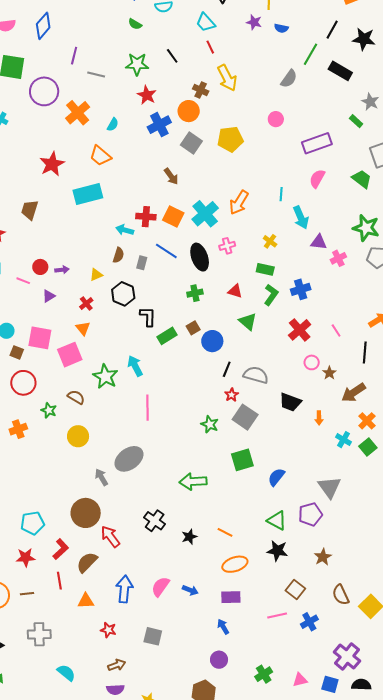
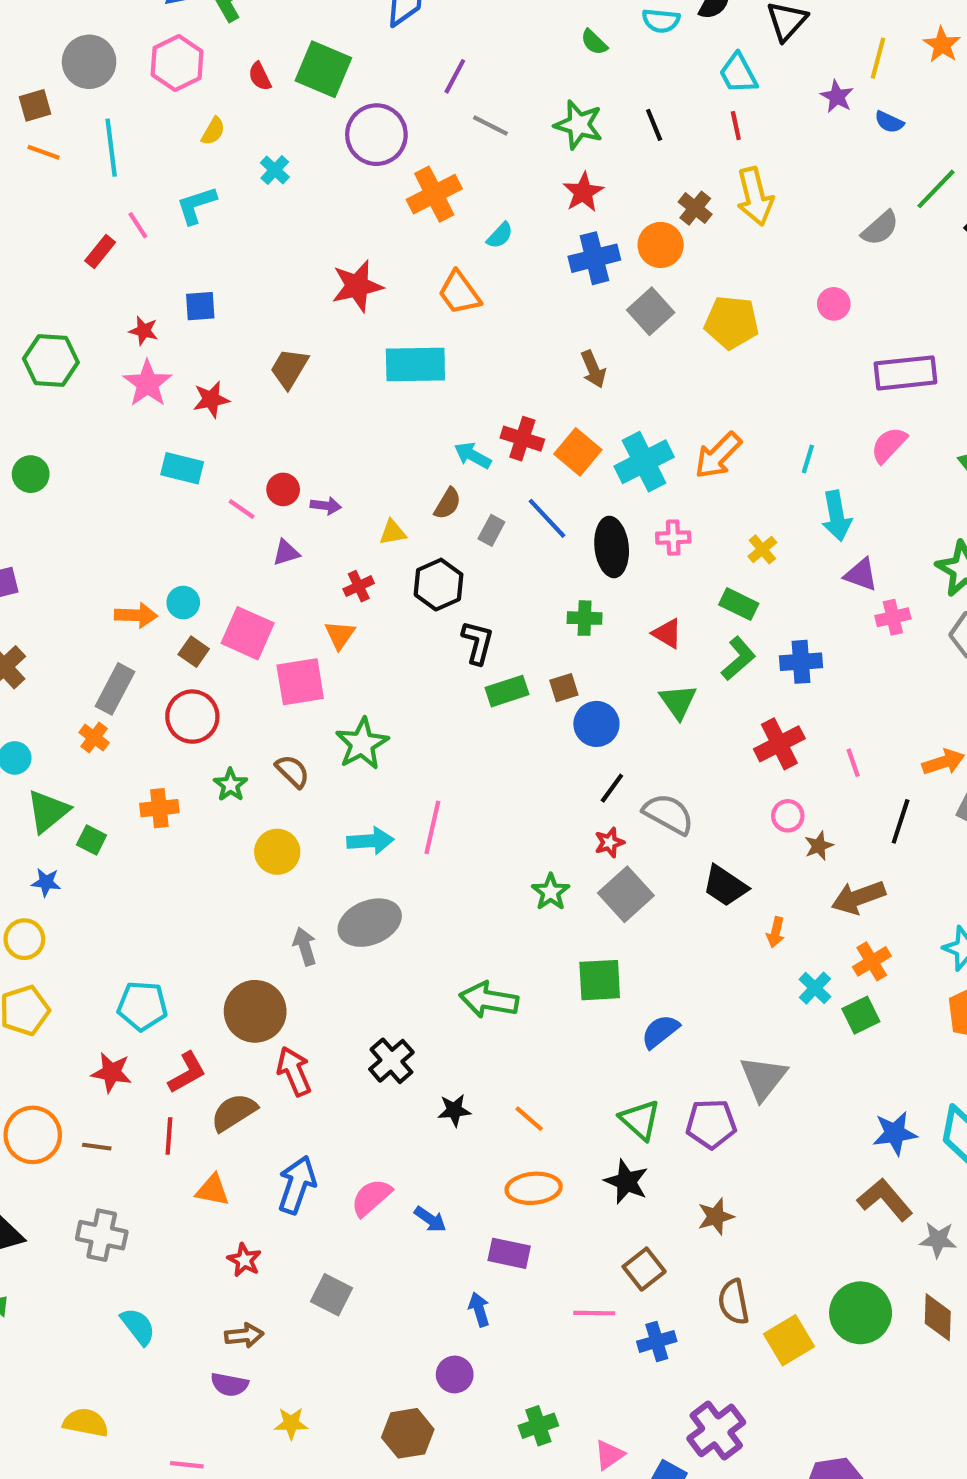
cyan arrow: (135, 366) -> (370, 841), moved, turned 100
pink triangle: (300, 680) -> (609, 1455), turned -35

